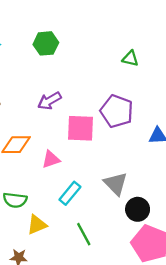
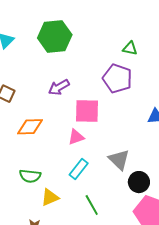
green hexagon: (46, 43) -> (55, 36), size x1.5
purple pentagon: (117, 111) -> (117, 78), moved
pink triangle: (51, 159) -> (76, 137), moved

